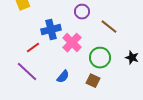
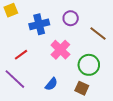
blue cross: (51, 30) -> (39, 24), moved

